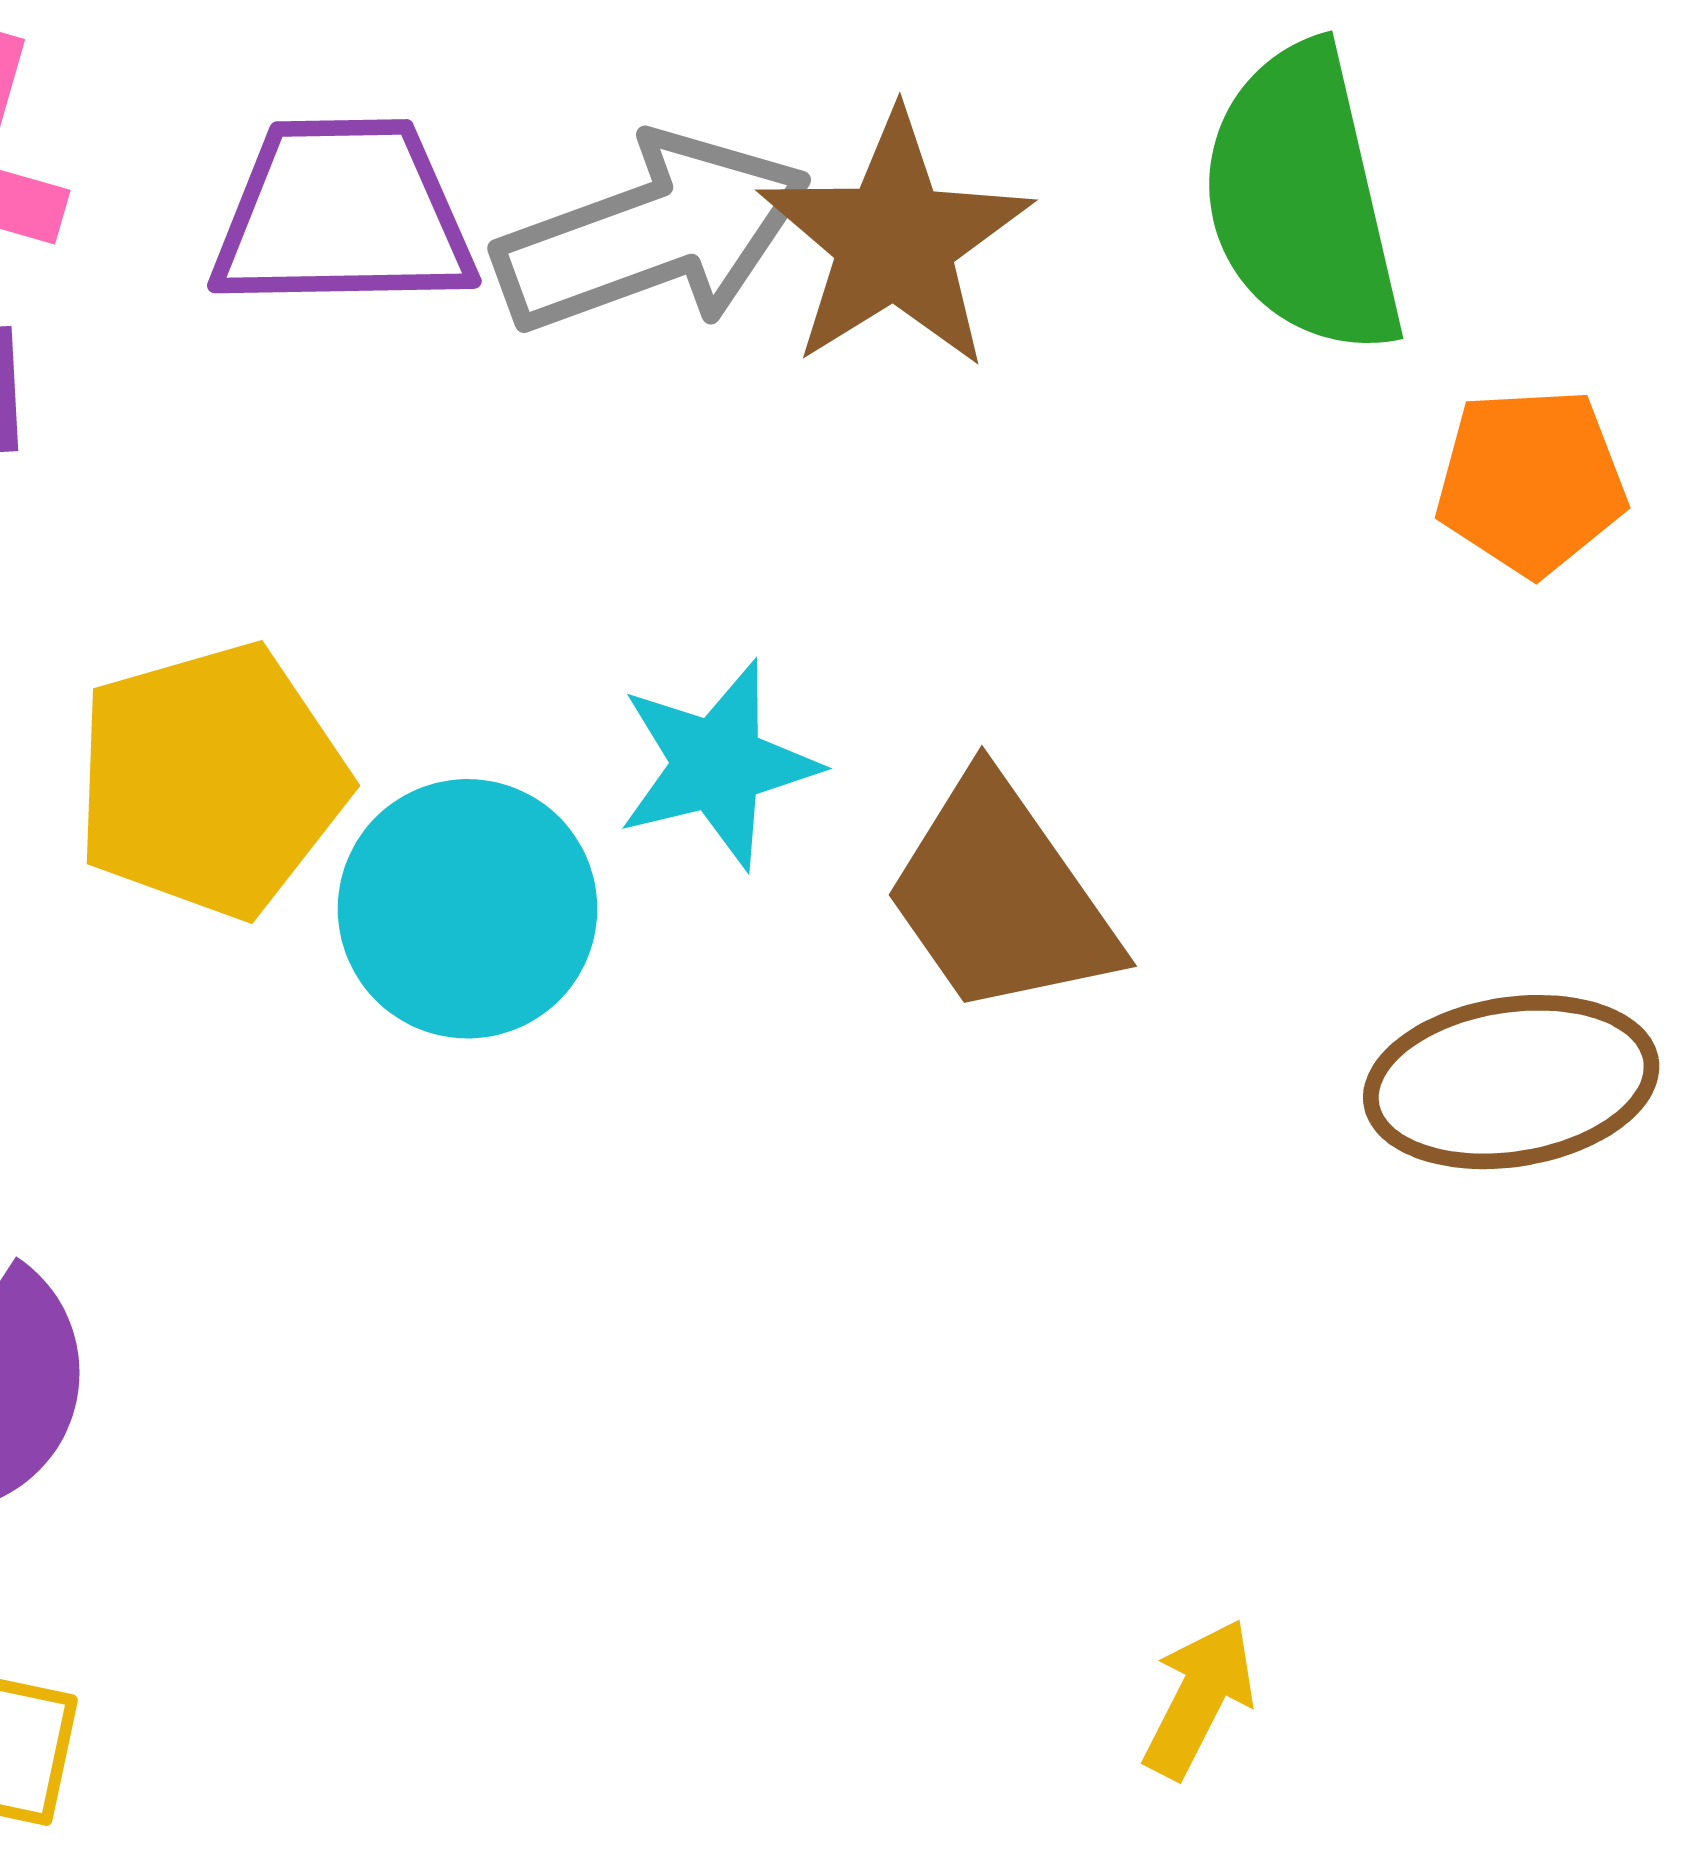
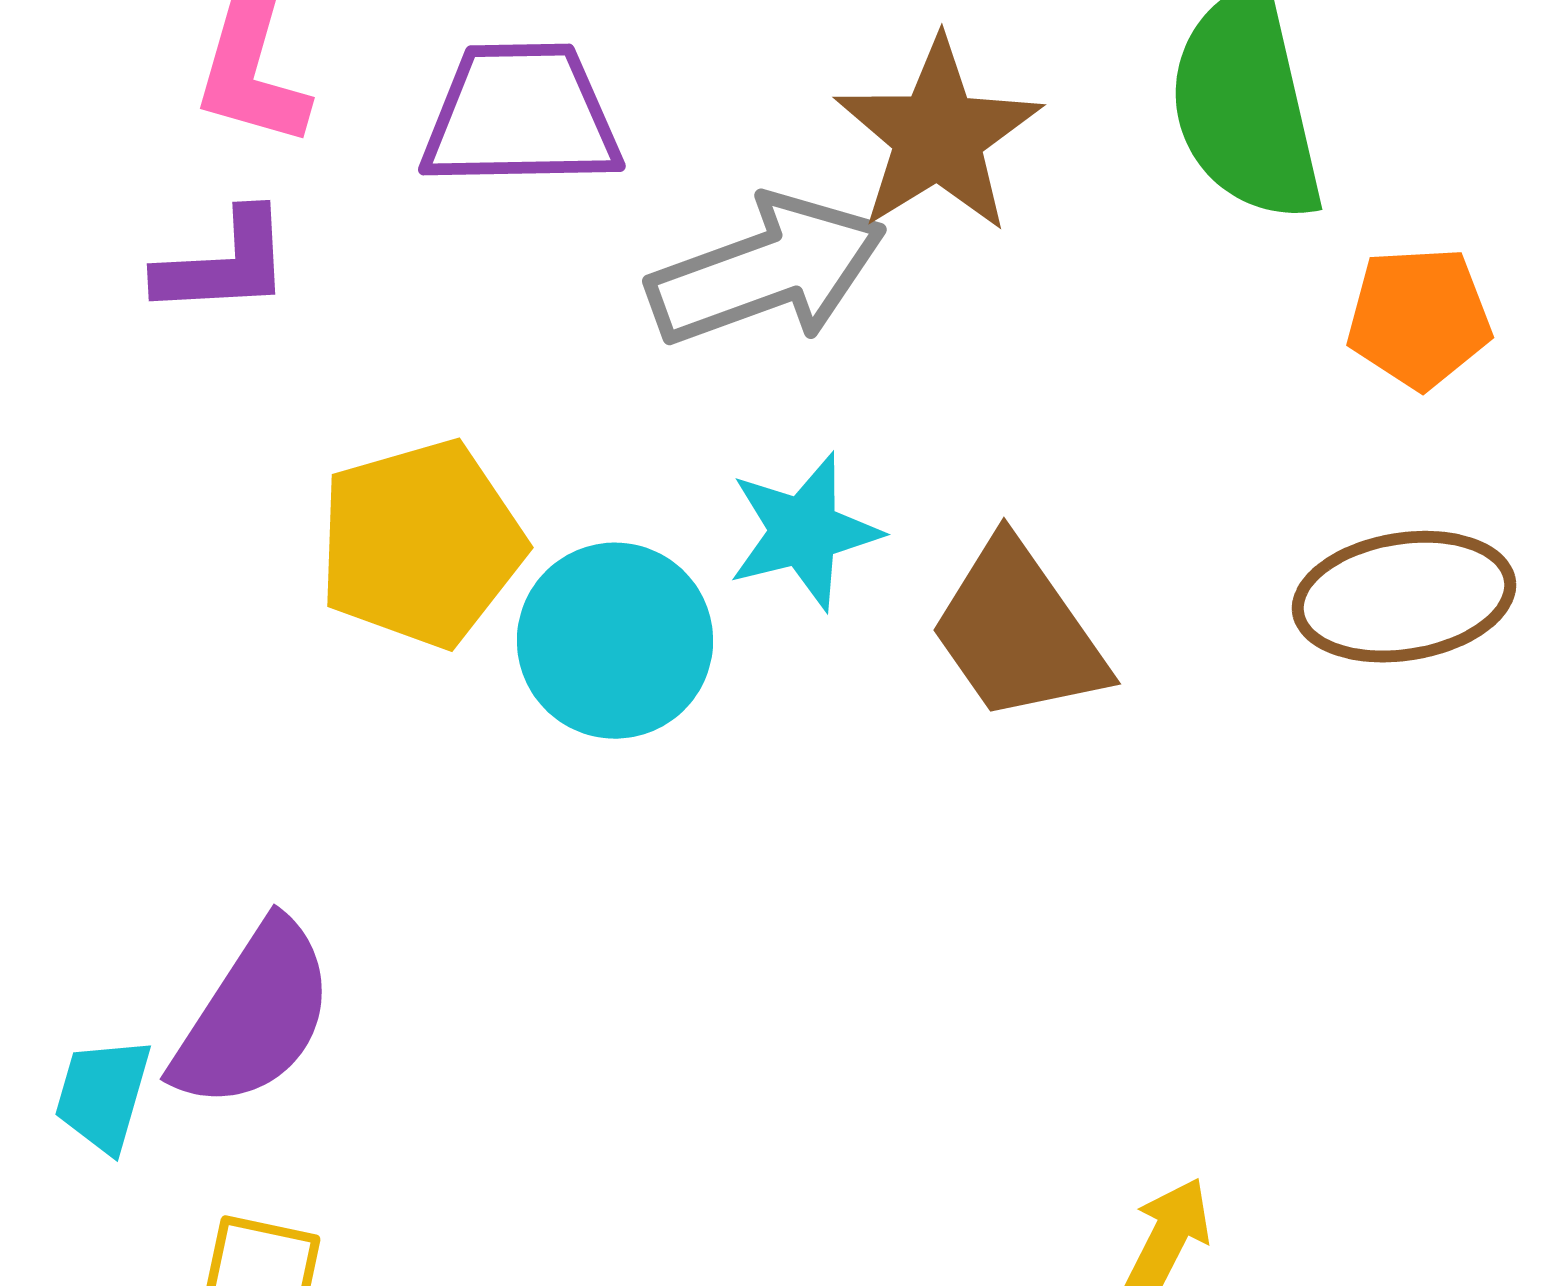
gray arrow: (653, 234) -> (767, 271), moved
brown ellipse: (1511, 1082) -> (1404, 597), moved

